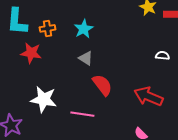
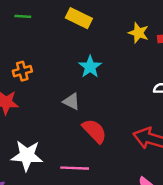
cyan star: (84, 29) -> (90, 67), moved

